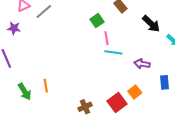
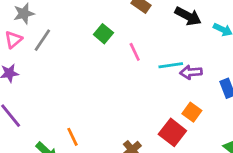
green square: (97, 21) -> (103, 34), moved
cyan line: (113, 52) -> (171, 65), moved

